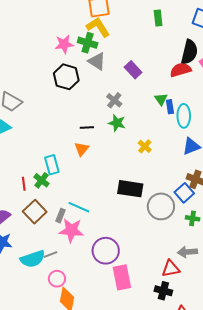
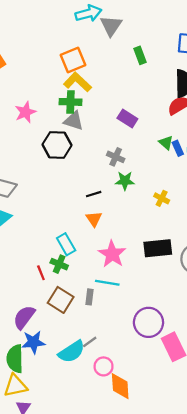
pink star: (64, 44) -> (25, 112), moved
gray triangle: (97, 61) -> (74, 121), moved
pink star: (71, 230) -> (112, 254), moved, turned -30

